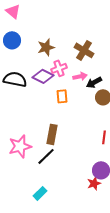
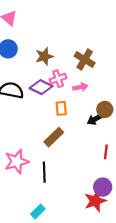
black arrow: (94, 82) -> (95, 119), moved
brown rectangle: (52, 134) -> (54, 137), moved, turned 36
black line: (46, 156) -> (44, 172), turned -48
red star: (94, 183) -> (95, 201), size x1.5

